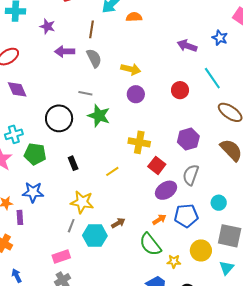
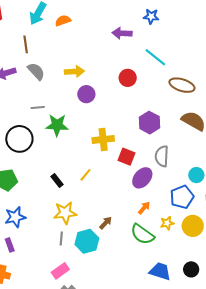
black rectangle: (73, 163) -> (57, 181), moved
blue pentagon: (186, 216) -> (182, 197), moved
yellow star: (174, 261) -> (167, 223), moved

